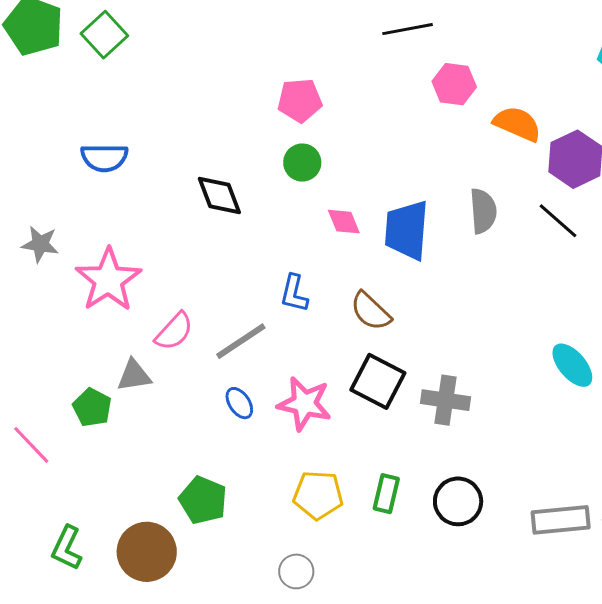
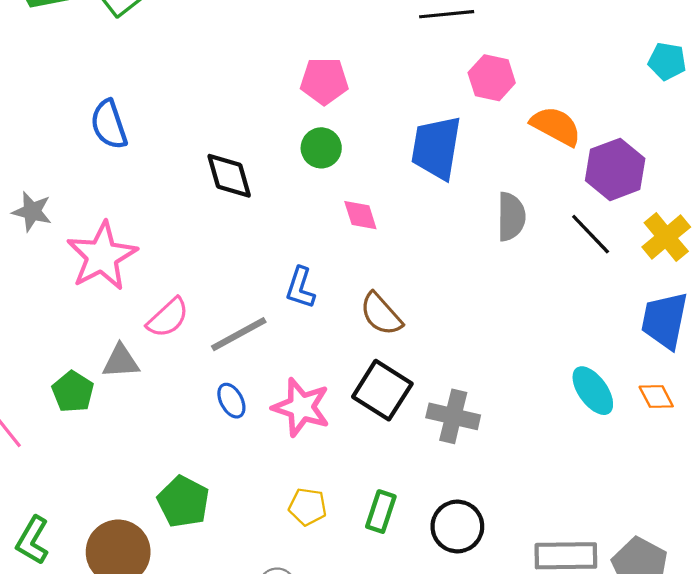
blue semicircle: (104, 158) -> (109, 124), turned 66
blue trapezoid: (407, 230) -> (436, 148), moved
yellow pentagon: (318, 495) -> (308, 507), size x0.7

